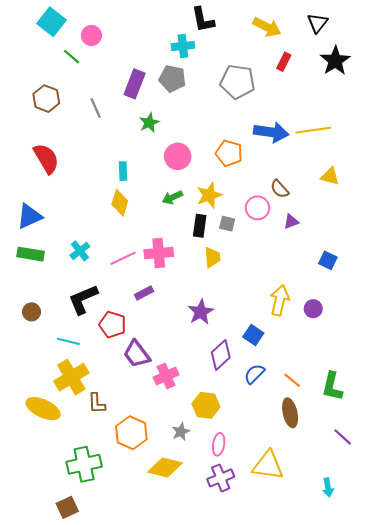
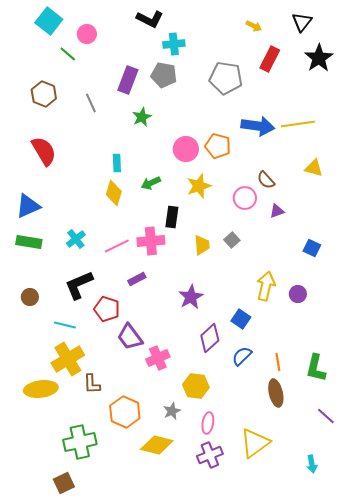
black L-shape: (203, 20) -> (150, 19), moved, turned -52
yellow arrow: (267, 27) -> (254, 26), size x0.6
red rectangle: (284, 62) -> (270, 59), size x1.4
pink circle: (178, 156) -> (186, 149), moved
green arrow: (172, 197) -> (151, 183), moved
gray square: (227, 224) -> (232, 240), moved, turned 35
black rectangle: (200, 226) -> (172, 217), moved
orange line: (292, 380) -> (278, 362), turned 42
yellow ellipse: (43, 409) -> (41, 389), turned -32
yellow triangle: (268, 465) -> (255, 443), turned -44

